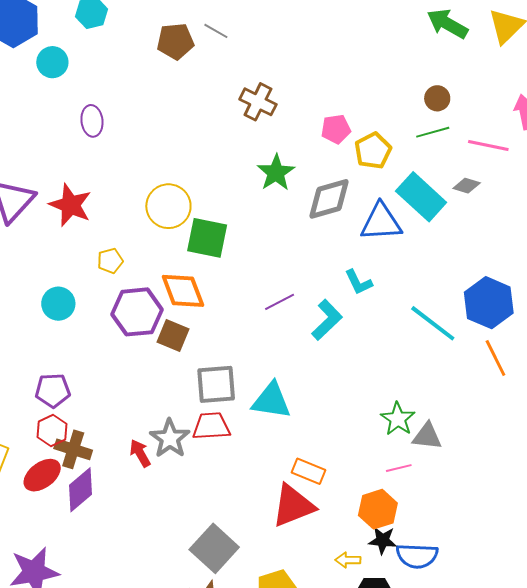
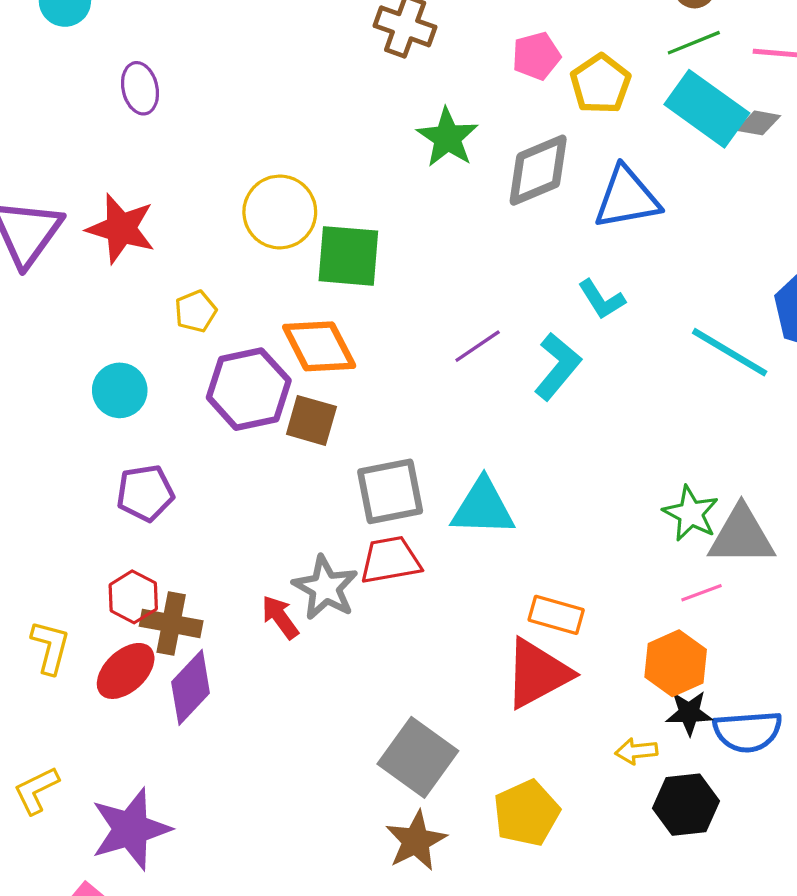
cyan rectangle: (421, 197) -> (707, 109), moved
purple pentagon: (53, 390) -> (145, 493), moved
gray triangle: (427, 436) -> (741, 536), size x1.4

